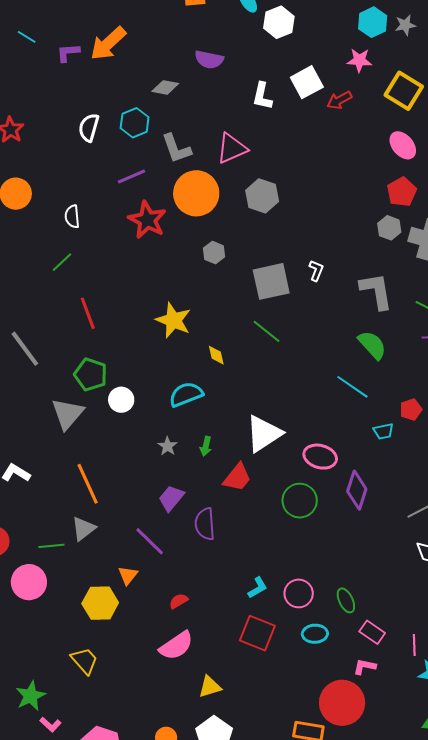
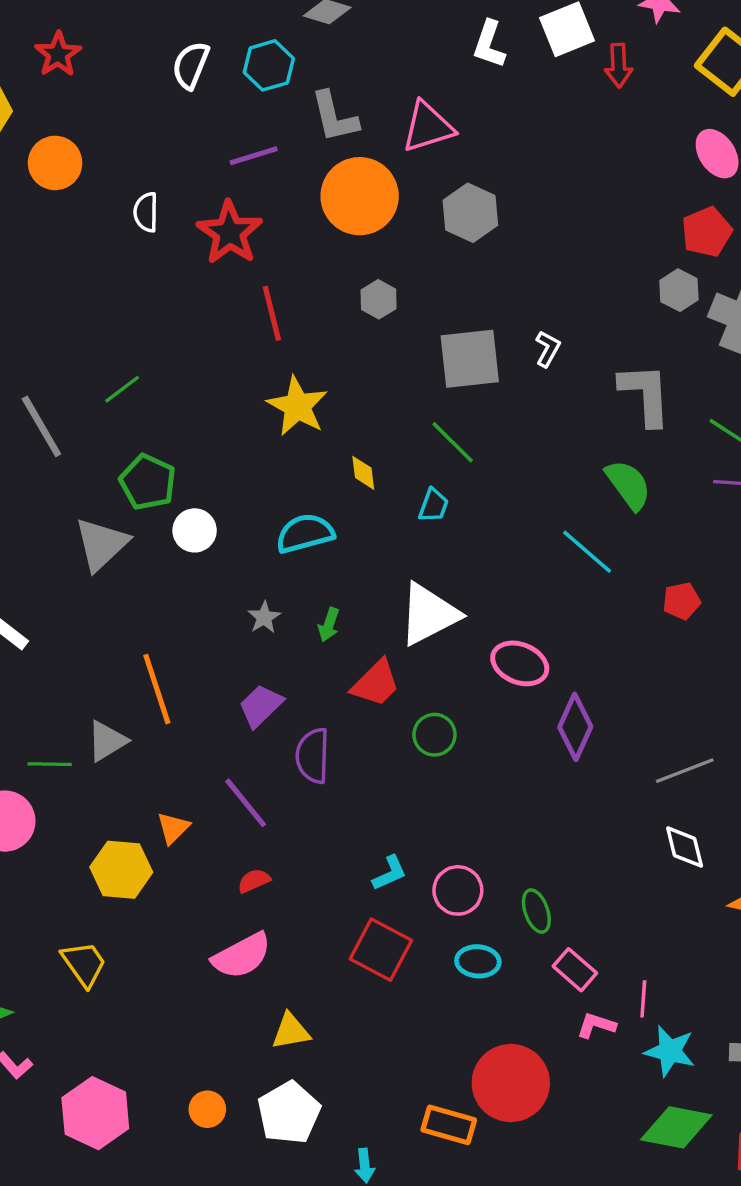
red arrow: (339, 100) -> (619, 66), turned -70
red star: (147, 220) -> (230, 233), moved
green line: (62, 262) -> (122, 389), moved
red line: (88, 313) -> (272, 313), moved
cyan trapezoid: (383, 431) -> (433, 505), moved, turned -65
orange line: (88, 484) -> (157, 689), moved
green circle: (300, 501) -> (434, 735), moved, size x0.7
purple line: (150, 541) -> (246, 803), moved
pink L-shape: (365, 667) -> (596, 1025), moved

